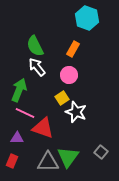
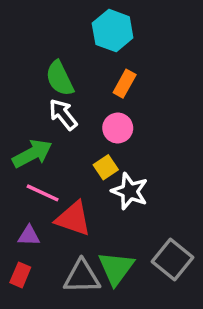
cyan hexagon: (87, 18) -> (113, 31), moved
green arrow: (19, 90) -> (32, 154), turned 40
gray square: (101, 152) -> (172, 260), size x1.6

